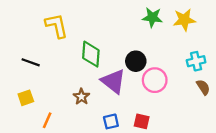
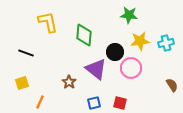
yellow star: (184, 20) -> (140, 41), moved
green diamond: (91, 54) -> (84, 35), moved
cyan cross: (196, 61) -> (166, 43), moved
brown semicircle: (203, 87) -> (172, 85), moved

